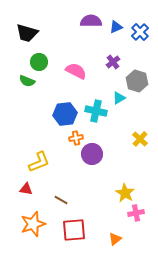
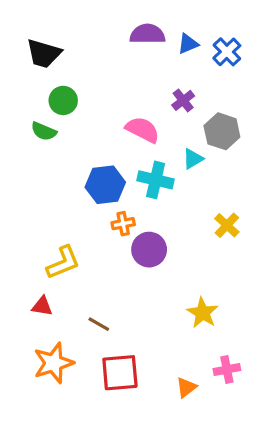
pink semicircle: (76, 71) -> (143, 130), moved
pink cross: (136, 213) -> (227, 369), moved

